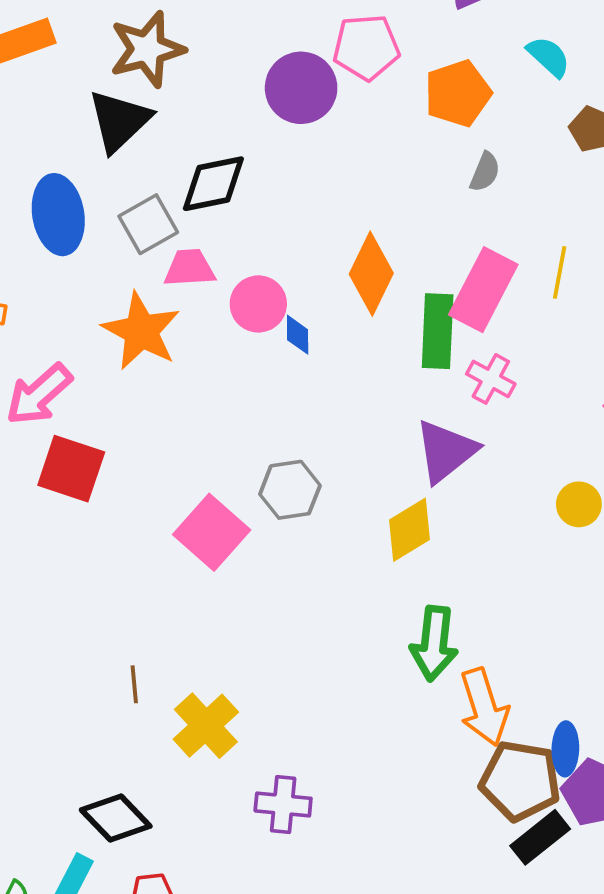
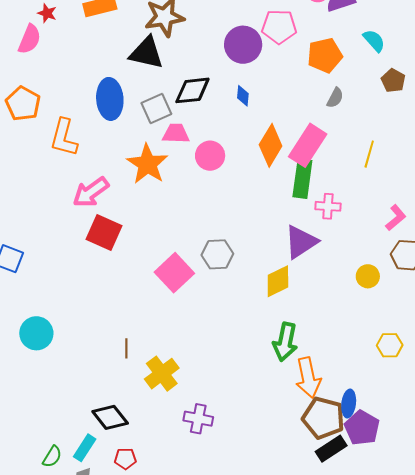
black triangle: (119, 121) -> (146, 53), turned 51
pink rectangle: (483, 290) -> (308, 145), moved
blue diamond: (298, 335) -> (243, 96), moved
pink cross: (491, 379) -> (328, 206), turned -30

